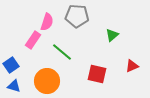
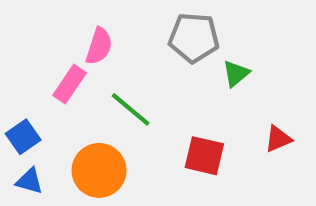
gray pentagon: (77, 16) -> (194, 38), moved

